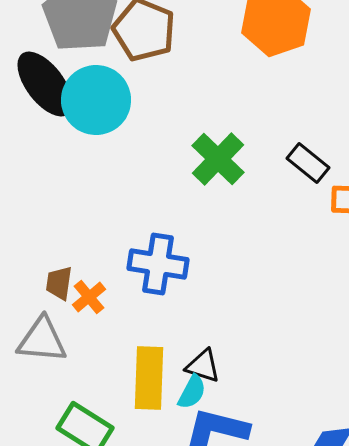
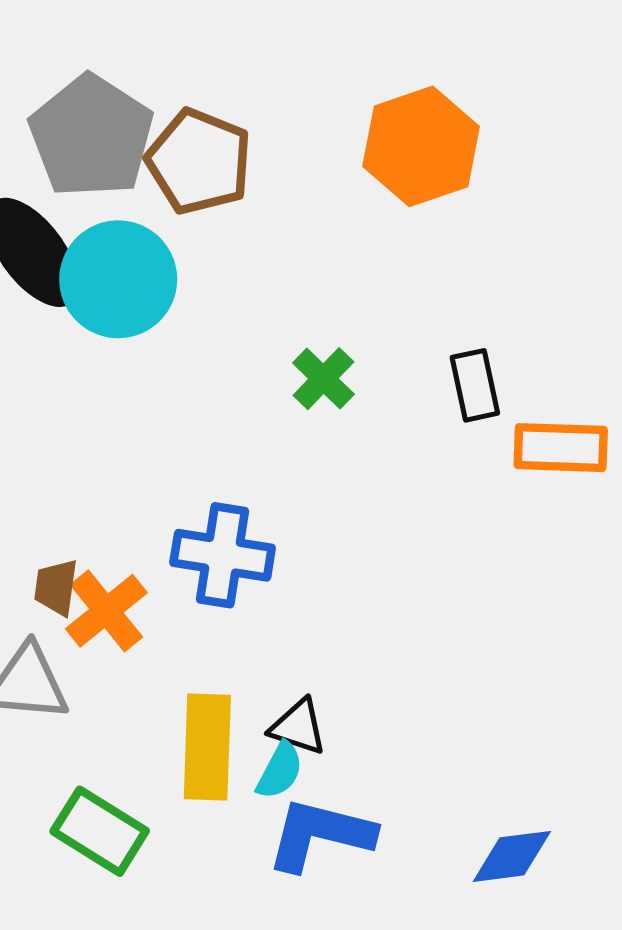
green cross: (218, 159) -> (323, 379), size x0.7
black rectangle: (308, 163) -> (475, 385), turned 39
orange cross: (89, 297) -> (106, 611), size x1.4

